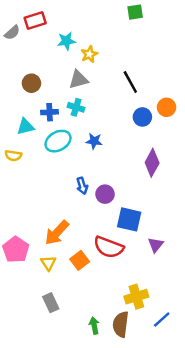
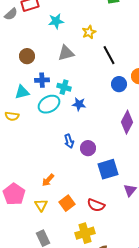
yellow star: (89, 54) -> (89, 32), moved
cyan cross: (76, 107) -> (64, 87), moved
blue square: (129, 219) -> (108, 169), turned -30
orange arrow: (57, 233) -> (48, 180), size x0.6
red semicircle: (109, 247) -> (96, 205), moved, size x0.7
yellow cross: (136, 297) -> (85, 233), moved

